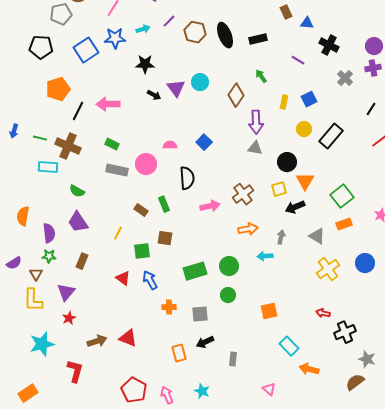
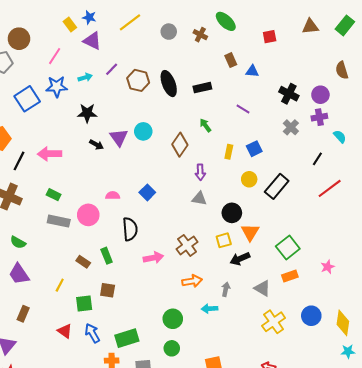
black cross: (329, 45) -> (289, 94), moved
purple arrow: (256, 122) -> (200, 172), size x0.7
green rectangle: (195, 271) -> (127, 338), moved

